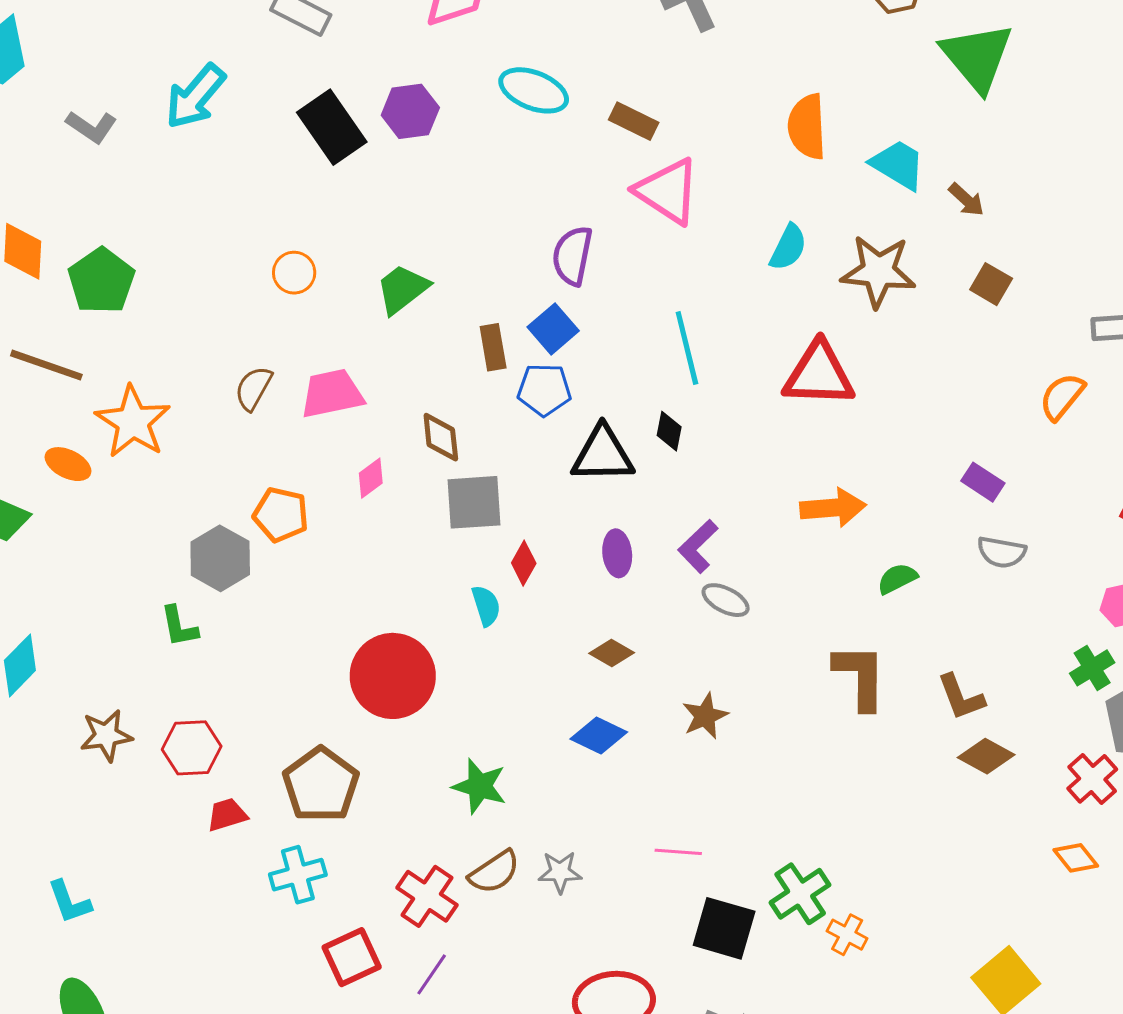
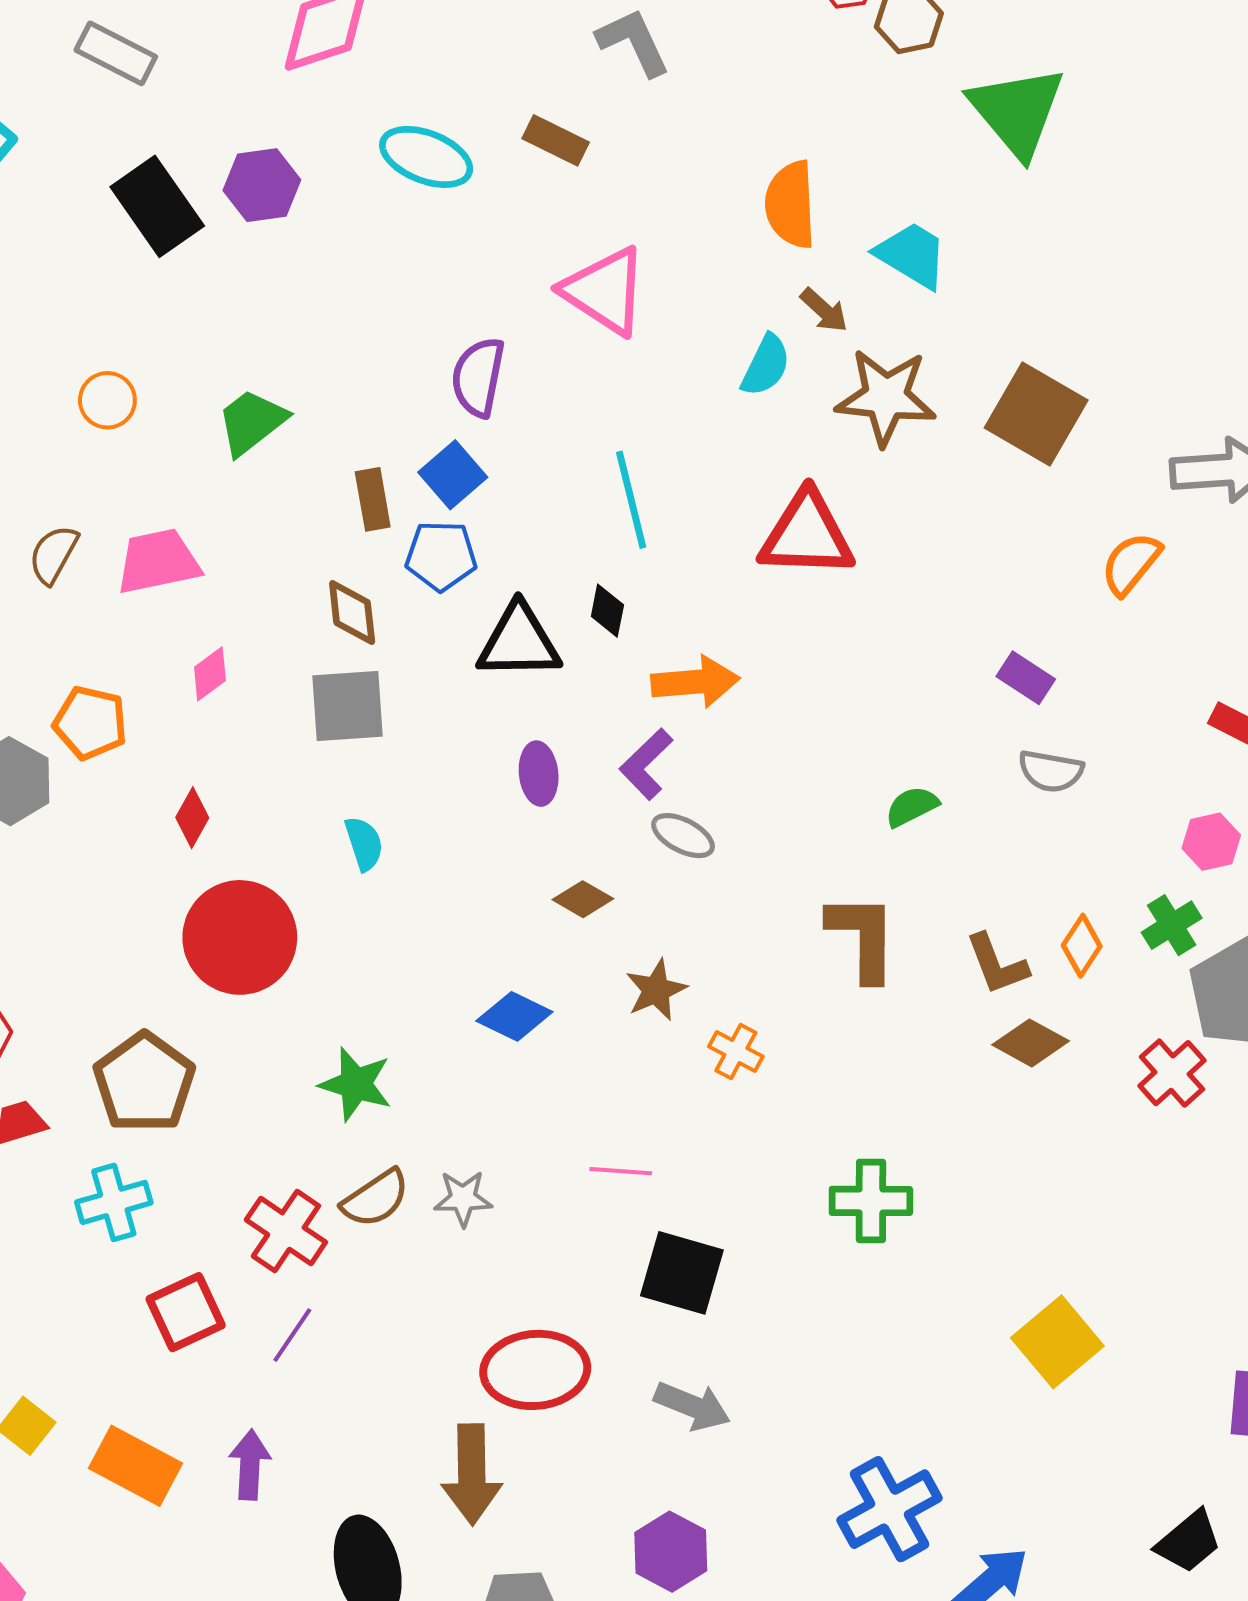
brown rectangle: (634, 121) -> (556, 140), moved
brown arrow: (966, 200) -> (824, 310), moved
brown square: (991, 284) -> (1036, 414), size x1.8
brown diamond: (441, 437) -> (352, 612), moved
orange arrow: (833, 508) -> (695, 682), moved
red diamond: (524, 563) -> (192, 818), moved
brown diamond: (612, 653) -> (583, 899), moved
orange diamond: (1076, 858) -> (1082, 946), moved, turned 72
green cross: (800, 894) -> (871, 1201), moved, turned 34
orange cross: (847, 935) -> (736, 1052), moved

